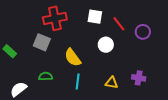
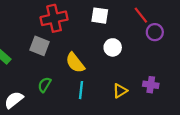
red line: (119, 24) -> (141, 15), moved
green semicircle: (46, 76) -> (44, 85), turned -56
yellow triangle: (112, 83) -> (120, 91), turned -40

